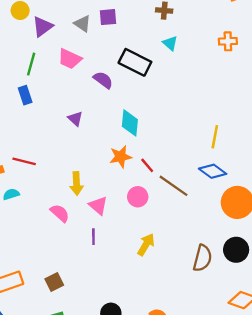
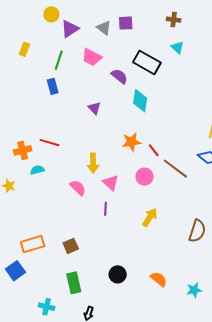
cyan diamond: (130, 123) -> (140, 101), moved

